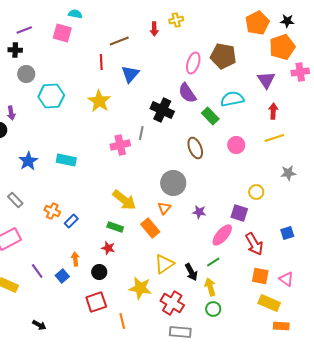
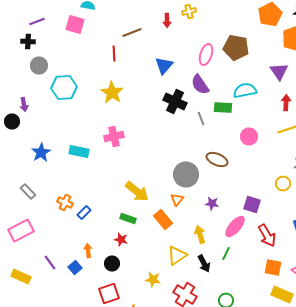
blue triangle: (130, 74) -> (164, 66), moved
green rectangle: (210, 116) -> (223, 108), turned -42
gray line: (141, 133) -> (201, 118), moved, turned -32
pink cross: (120, 145) -> (114, 136), moved
brown ellipse: (195, 148) -> (217, 160), moved, turned -45
yellow circle: (256, 192) -> (283, 184), moved
green line: (213, 262) -> (226, 254), turned -32
yellow arrow: (210, 287) -> (200, 234), moved
yellow star: (140, 288) -> (153, 280), size x0.7

